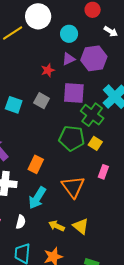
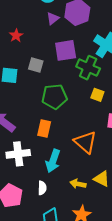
red star: (48, 70) -> (16, 36), moved
green pentagon: (72, 138) -> (54, 97), moved

